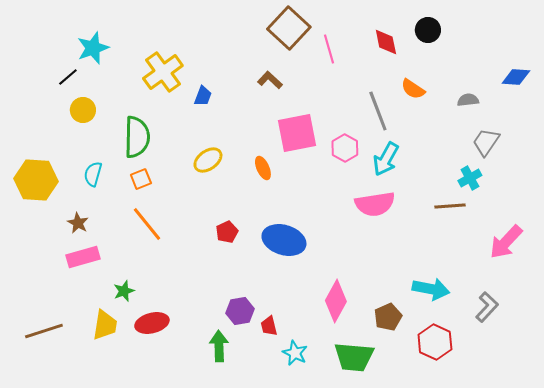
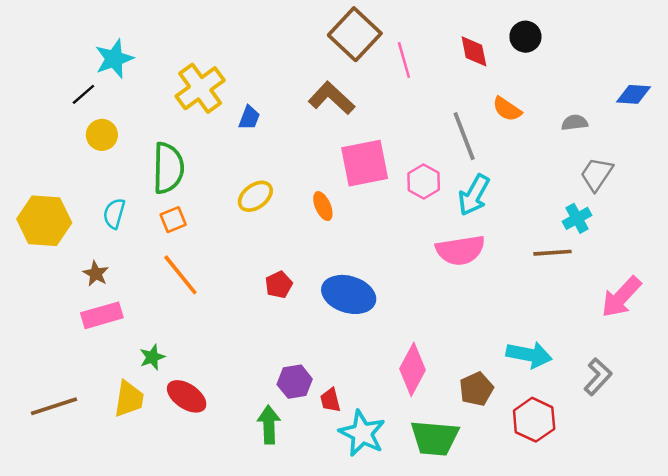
brown L-shape: (270, 80) -> (331, 98), size x1.5
red ellipse: (152, 323) -> (187, 396), turned 48
cyan star: (295, 353) -> (362, 433), size x1.5

